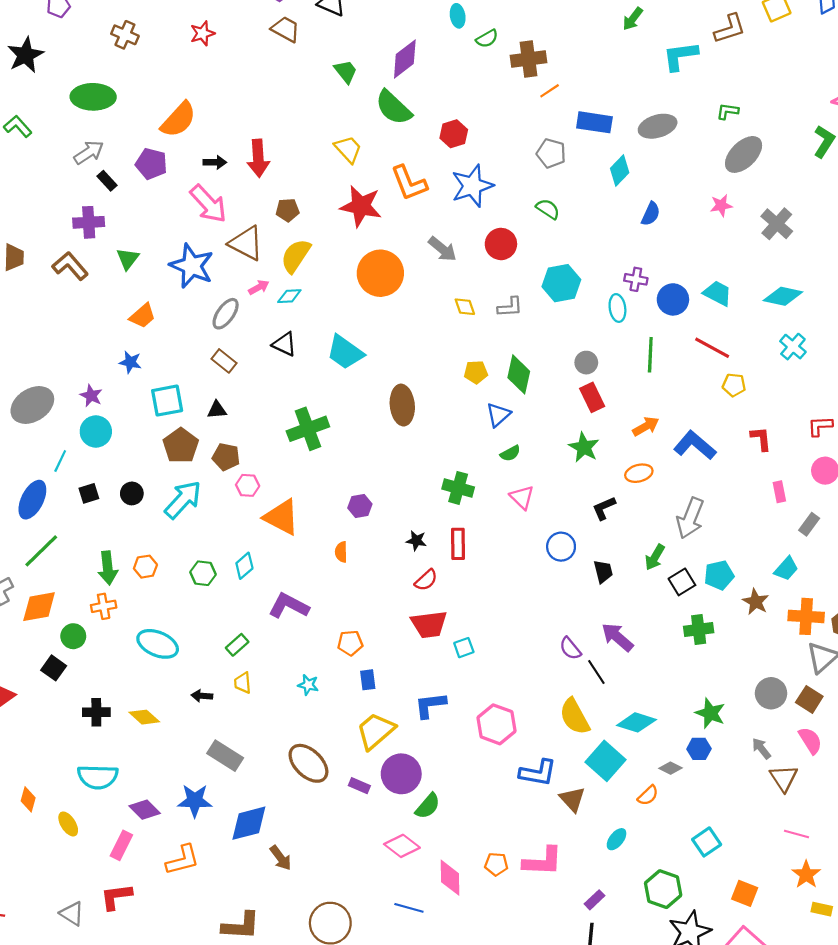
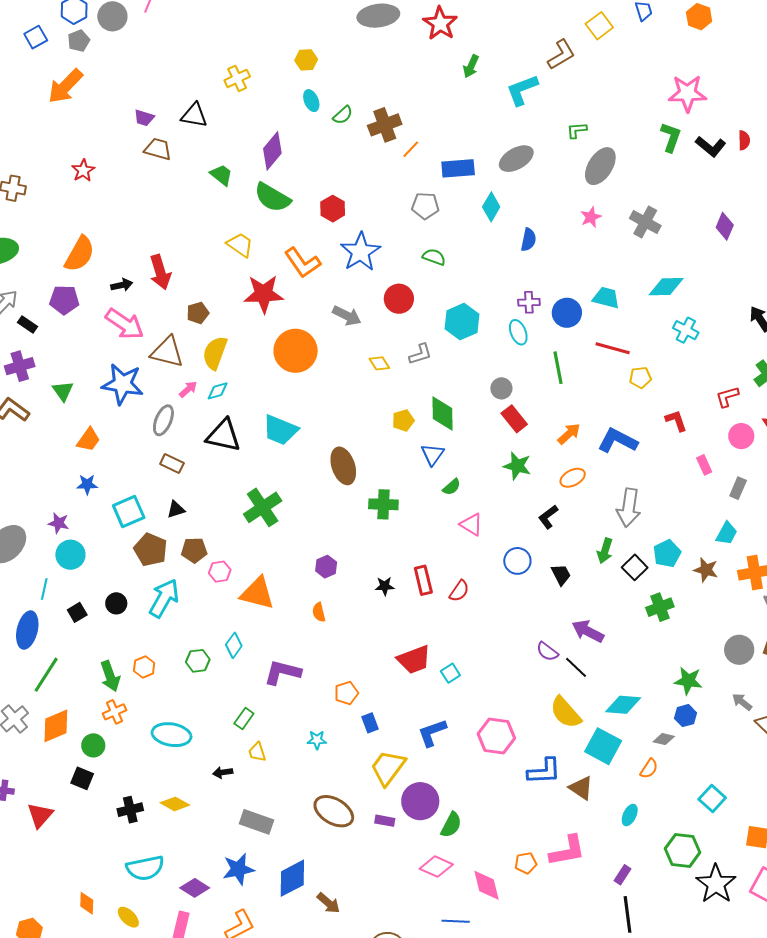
black triangle: (284, 344) -> (223, 435), size x1.5
green cross: (458, 488) -> (383, 504), moved
red semicircle: (426, 580) -> (459, 591), moved

